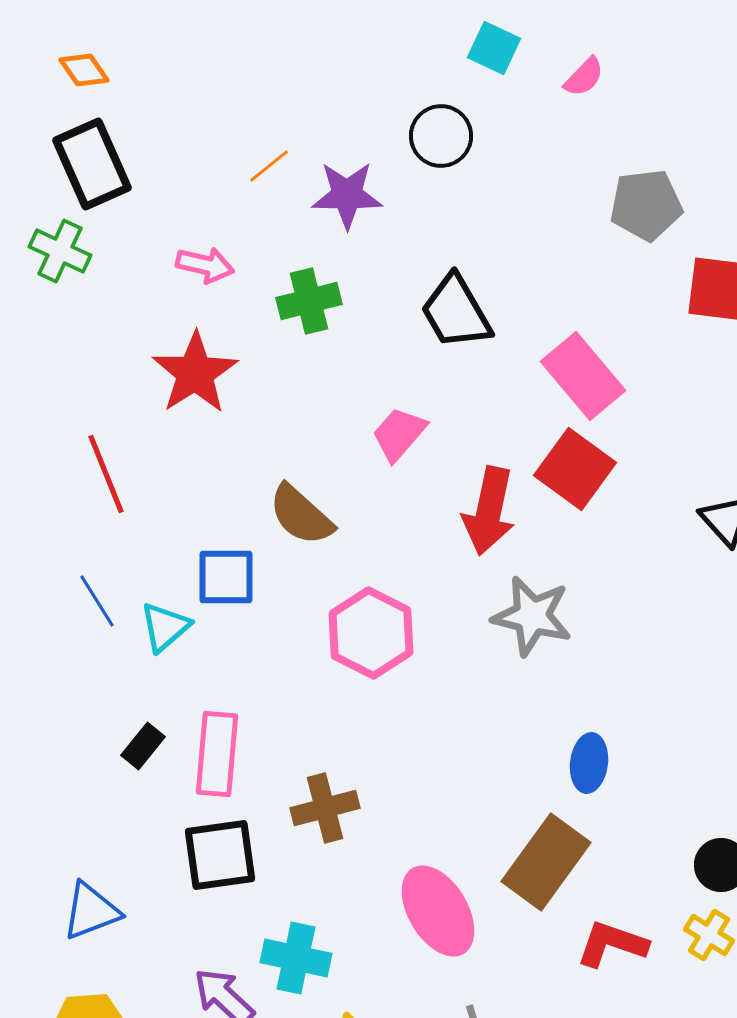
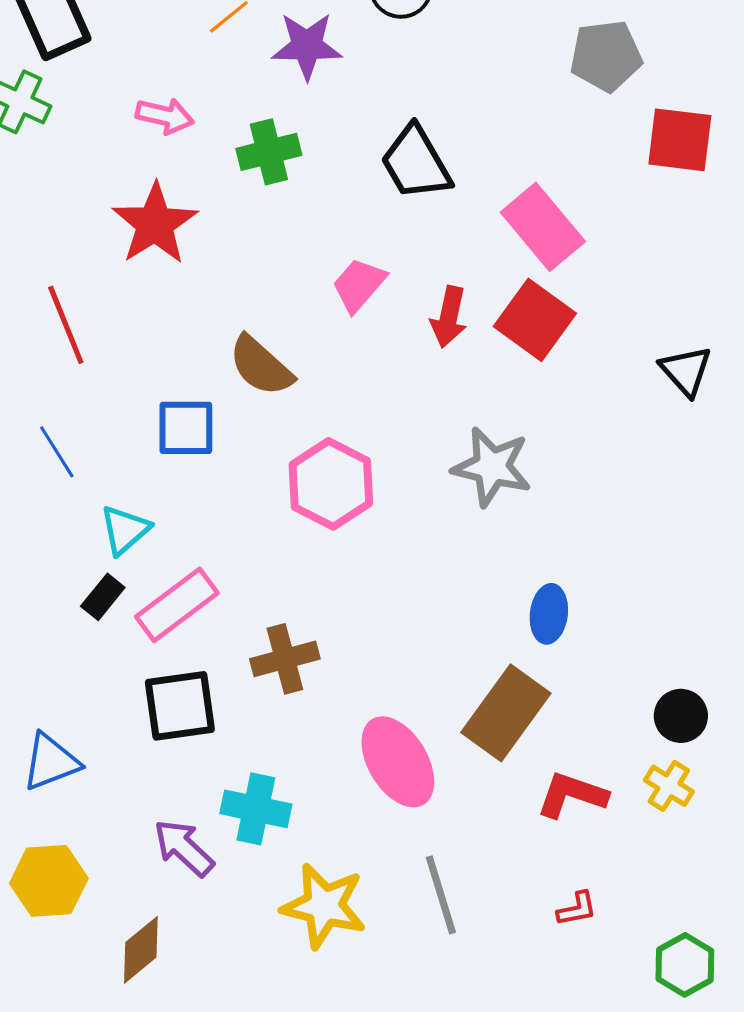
red arrow: (489, 511) -> (449, 317), moved, size x0.7
cyan triangle: (165, 627) -> (125, 530), moved
pink rectangle: (217, 754) -> (177, 605), turned 48

